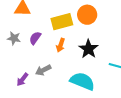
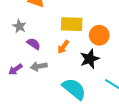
orange circle: (87, 15) -> (99, 35), moved
purple semicircle: (35, 38) -> (34, 44), moved, turned 72

